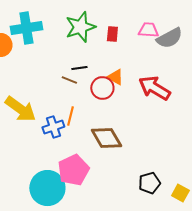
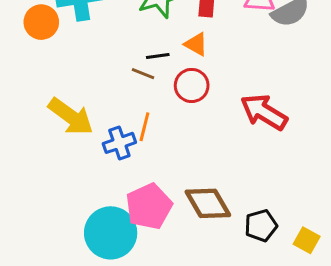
orange triangle: (115, 77) -> (196, 44), moved
red arrow: (154, 88) -> (264, 112), moved
brown diamond: (106, 138) -> (208, 203), moved

